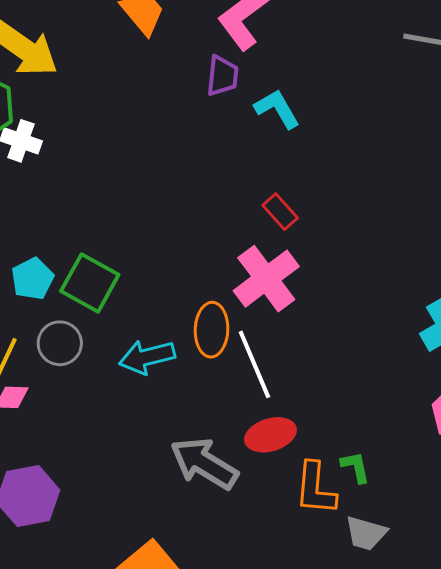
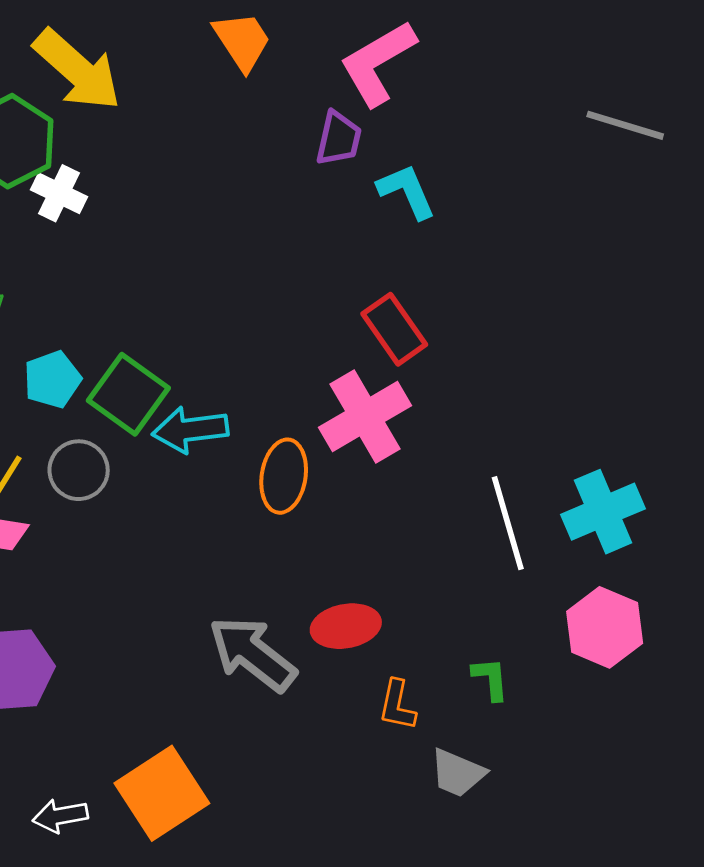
red rectangle: (280, 212) -> (394, 329), size x1.4
cyan arrow: (147, 357) -> (190, 430), moved
white line: (254, 364) -> (508, 523), moved
green L-shape: (356, 467) -> (491, 679), moved
orange L-shape: (315, 488) -> (397, 705), size x0.7

